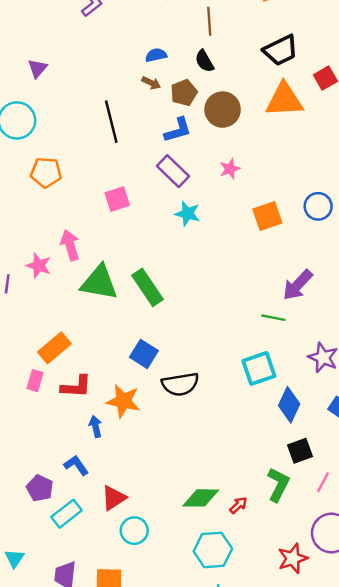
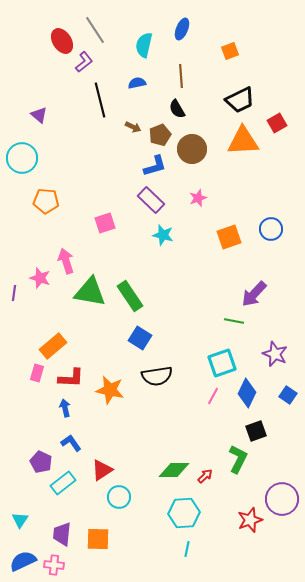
blue semicircle: (156, 55) -> (137, 83), moved
purple triangle: (37, 68) -> (39, 115), turned -30
black line: (111, 122) -> (100, 100), moved
blue square: (144, 354) -> (140, 338), moved
blue arrow: (96, 427) -> (65, 408), moved
pink line: (323, 482) -> (213, 396), moved

